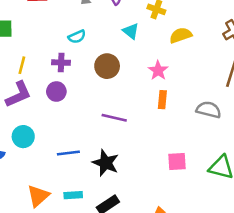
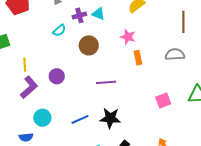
purple cross: (61, 63) -> (79, 15), moved

